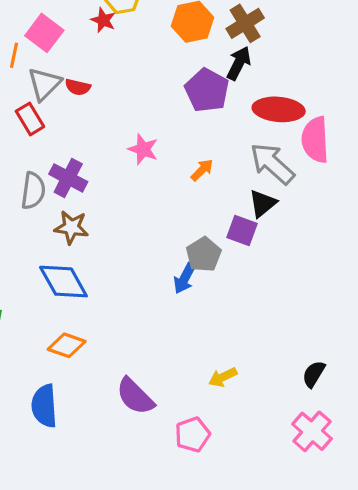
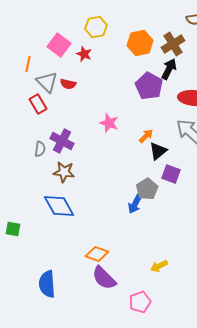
red star: (103, 20) -> (84, 54), moved
pink square: (44, 33) -> (59, 45), moved
gray triangle: (44, 84) -> (47, 82), turned -30
gray semicircle: (33, 191) -> (40, 149), size x0.7
black triangle: (263, 203) -> (158, 151), moved
orange diamond: (67, 345) -> (97, 254), moved

